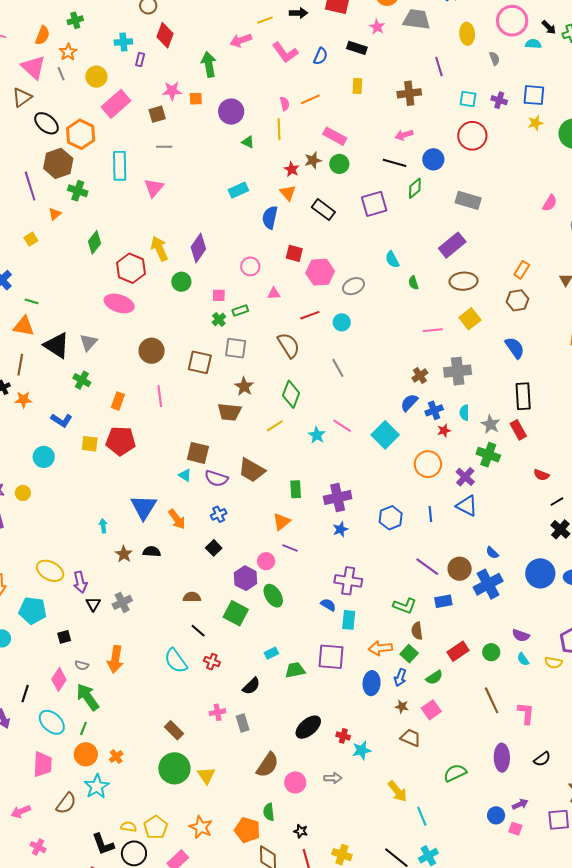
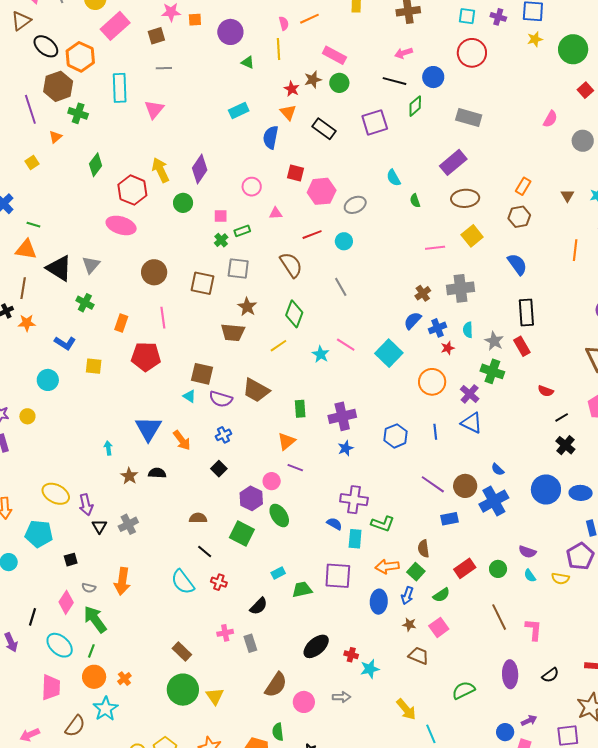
red pentagon: (121, 441) -> (146, 357), moved
green L-shape: (405, 606) -> (383, 524), moved

